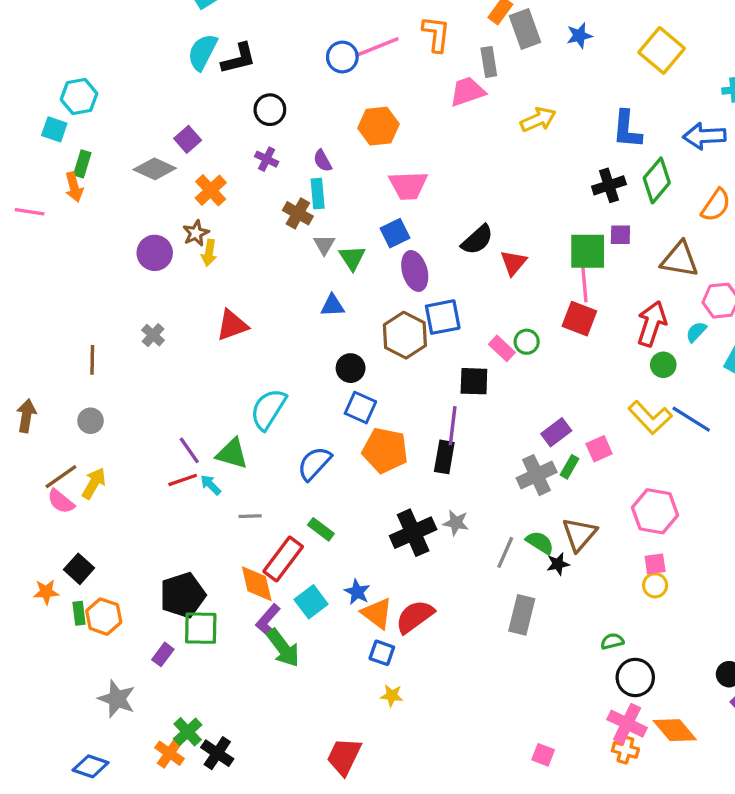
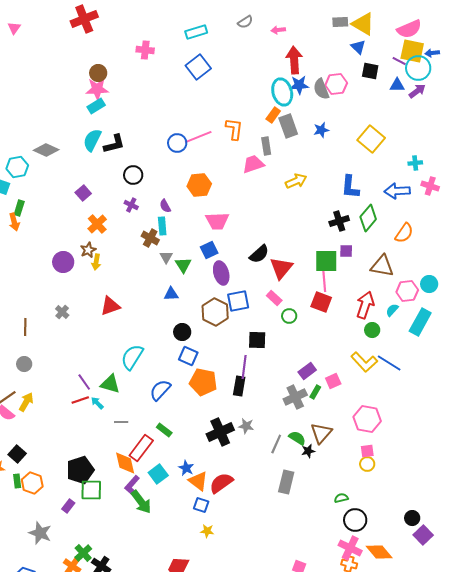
gray diamond: (155, 169) -> (46, 150), moved
red triangle: (513, 263) -> (281, 268), size x1.4
pink rectangle: (502, 348) -> (274, 298), moved

